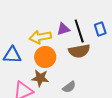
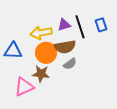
brown semicircle: (79, 51) -> (65, 47), moved
gray semicircle: (69, 87) -> (70, 64), moved

